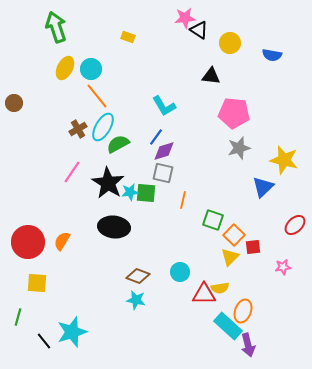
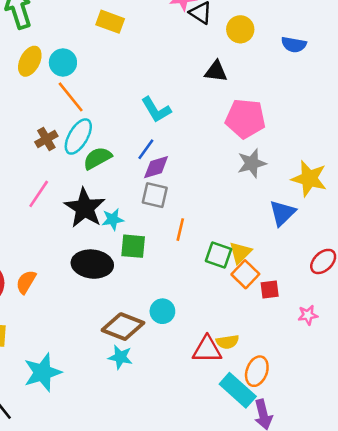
yellow rectangle: (128, 37) -> (110, 22), size x1.5
green square: (146, 193) -> (133, 246), moved
yellow triangle: (230, 257) -> (240, 253), moved
cyan circle: (180, 272) -> (162, 311), moved
brown diamond: (138, 276) -> (123, 327), size x1.4
cyan star: (72, 332) -> (43, 372), moved

